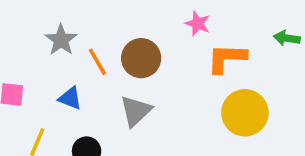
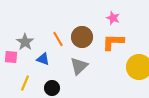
gray star: (61, 40) -> (25, 42), moved
orange L-shape: (227, 58) -> (113, 42), moved

